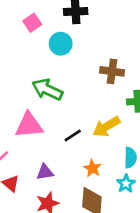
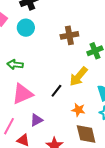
green arrow: (47, 90) -> (15, 65), moved, size x0.7
purple triangle: (45, 172) -> (36, 120), moved

